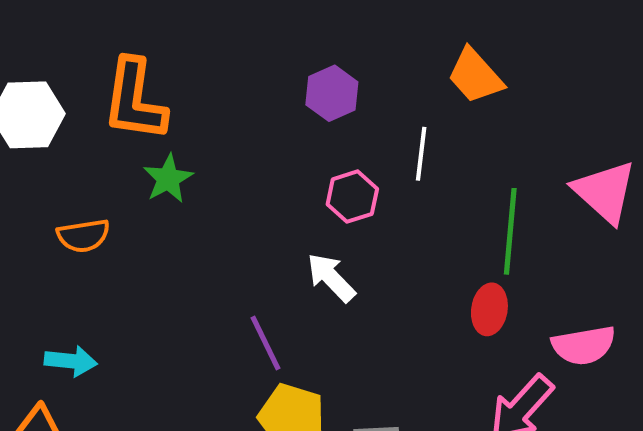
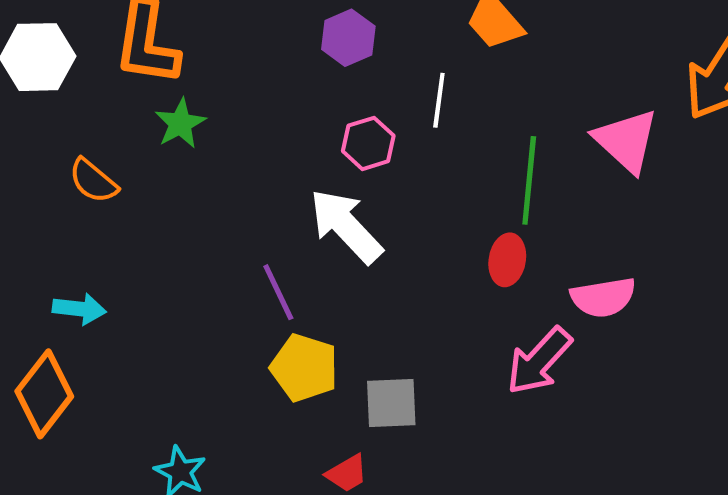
orange semicircle: (83, 236) -> (93, 181), turned 48
white arrow: (331, 278) -> (346, 226), size x1.5

